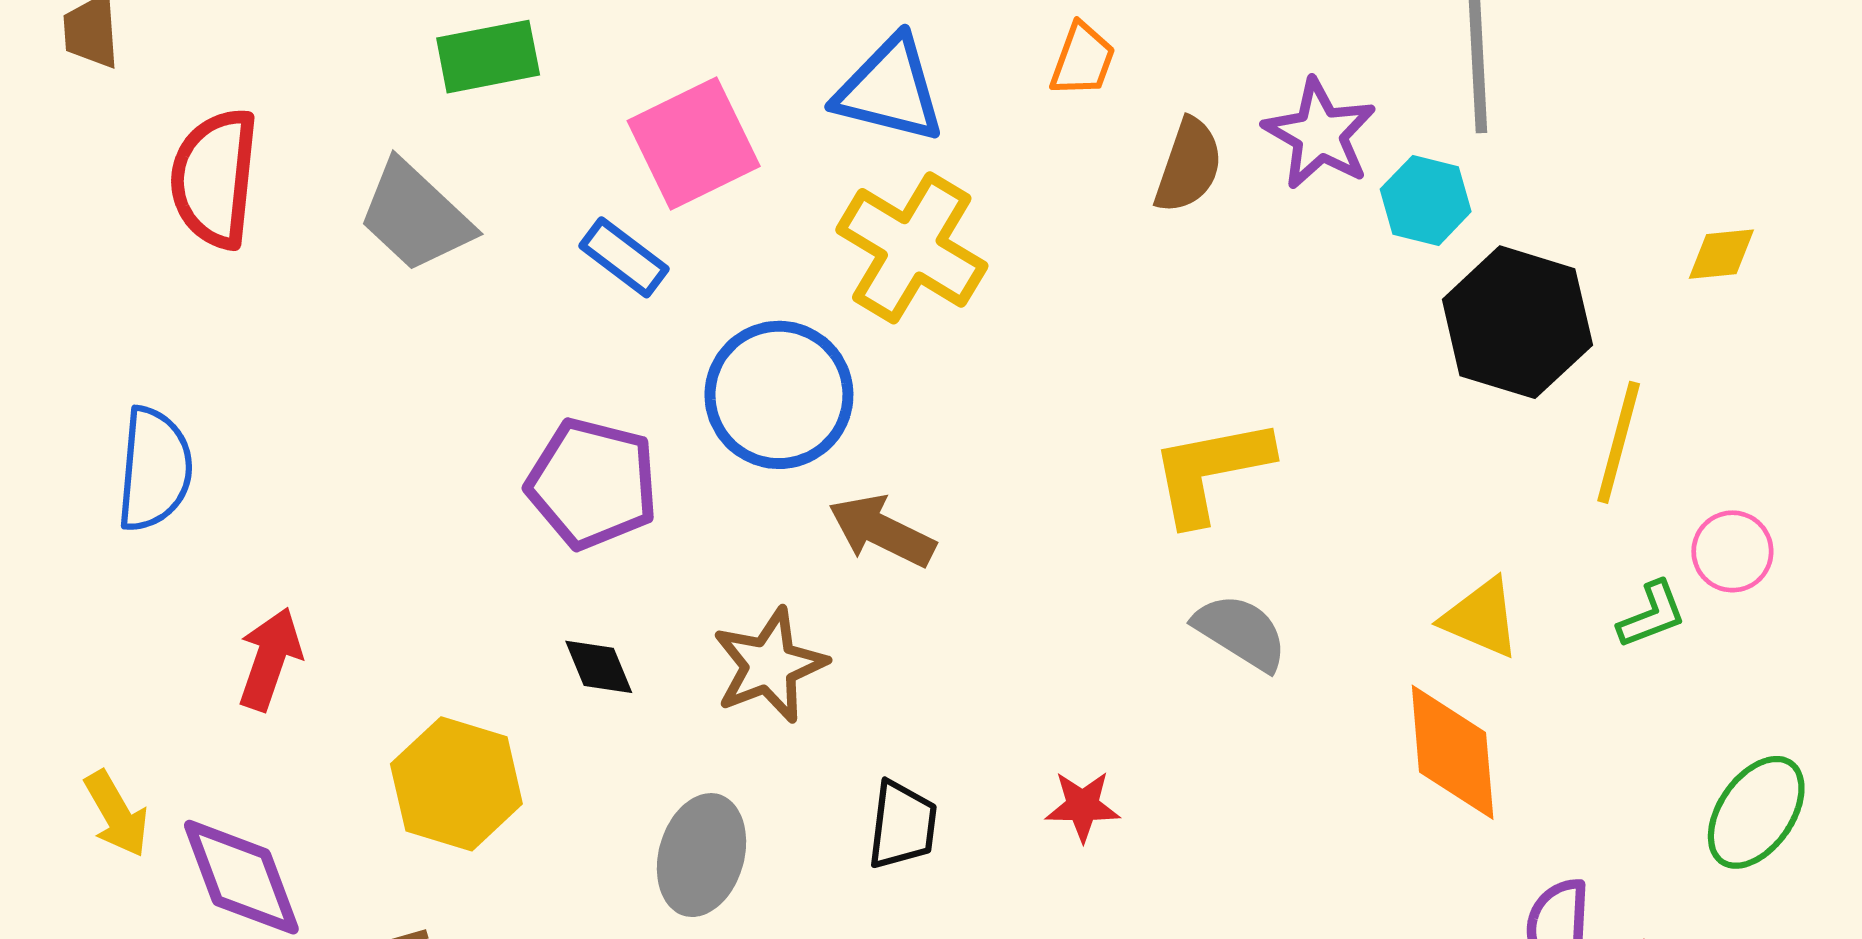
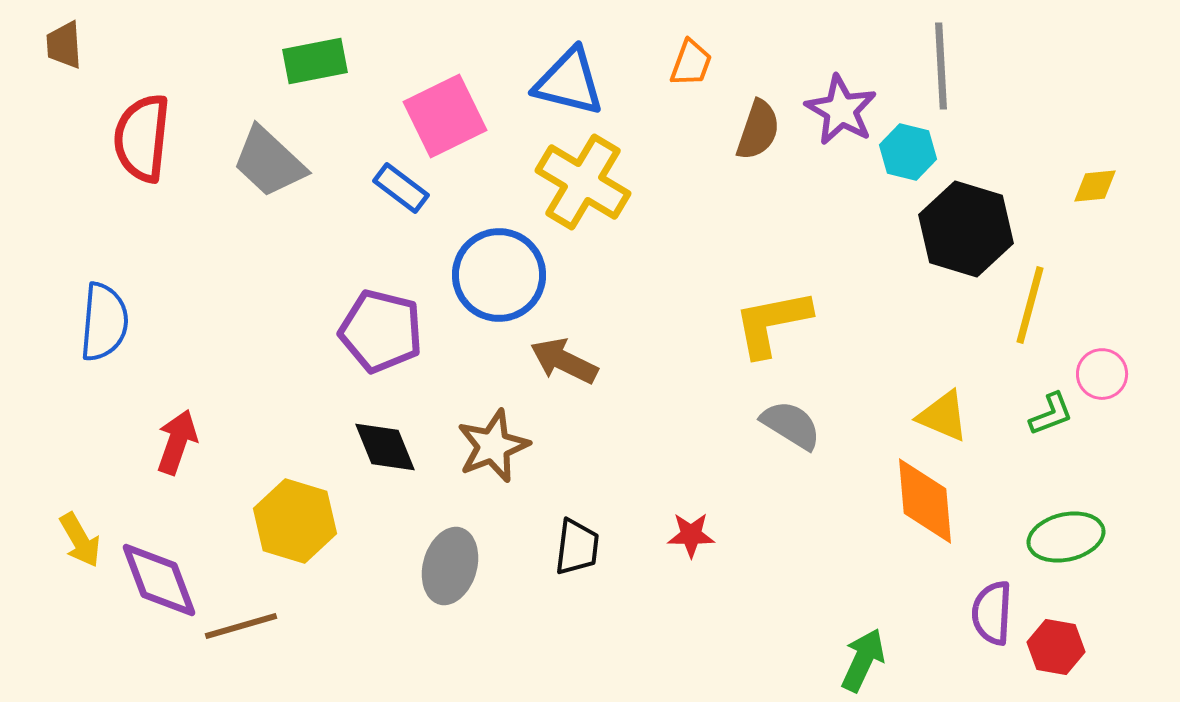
black diamond: (599, 667) -> (385, 447), size x1.4
green ellipse: (1756, 812) -> (1066, 537), moved, turned 42

